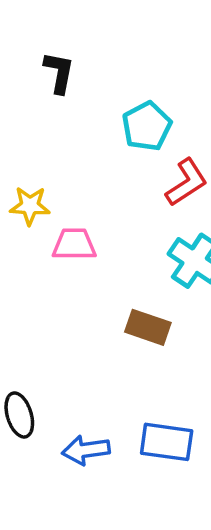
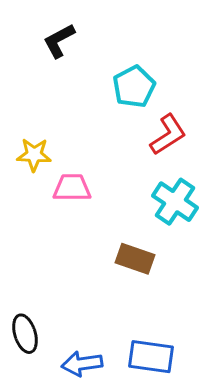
black L-shape: (59, 72) -> (59, 41), turned -129

